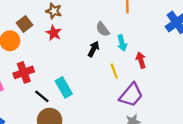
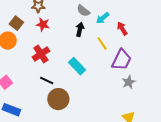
cyan arrow: (122, 43) -> (103, 18), turned 80
red cross: (24, 72) -> (41, 54), moved
cyan rectangle: (64, 87) -> (77, 66), moved

